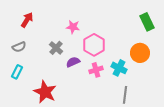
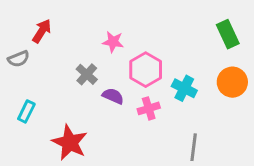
gray semicircle: (19, 47) -> (19, 59), moved
orange circle: (140, 53) -> (232, 82), moved
purple semicircle: (73, 62) -> (113, 96), turned 48
cyan cross: (119, 68) -> (184, 88), moved

